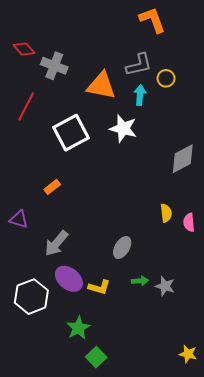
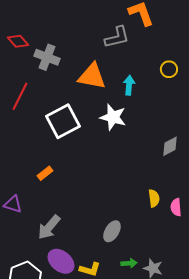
gray L-shape: (139, 65) -> (117, 37), moved
yellow circle: (166, 78) -> (169, 69), moved
gray diamond: (183, 159) -> (170, 146), size x0.7

